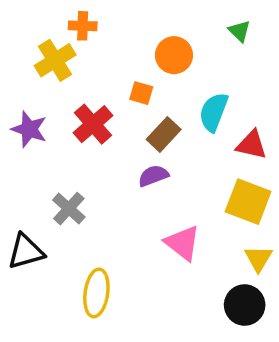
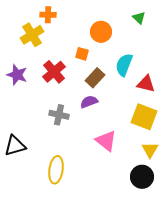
gray cross: (69, 209) -> (59, 115), moved, turned -30

